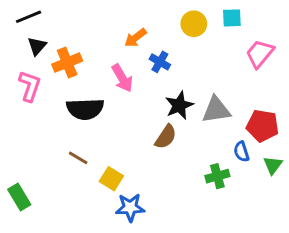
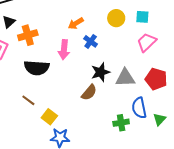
pink trapezoid: (260, 54) -> (147, 42), moved
pink arrow: (122, 78) -> (64, 50), turned 30
red pentagon: (263, 126) -> (156, 79), moved
blue semicircle: (241, 152) -> (139, 108), size x1.5

